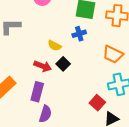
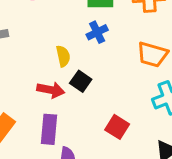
yellow semicircle: (54, 46) -> (63, 56), turned -120
red square: (97, 103) -> (117, 127), moved

